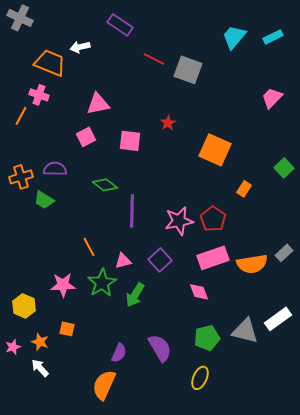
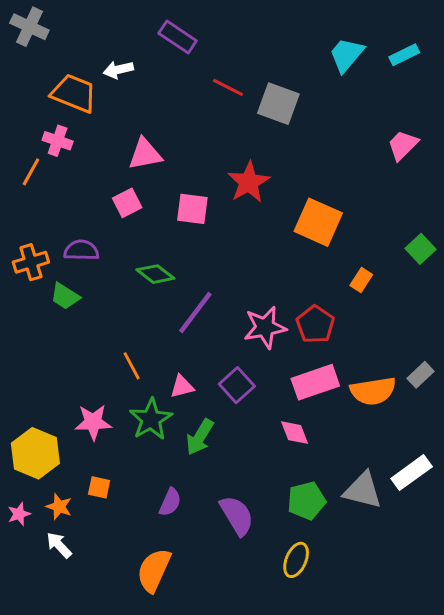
red star: (168, 123) -> (249, 182), size x1.8
purple line: (132, 211) -> (195, 313), turned 36
yellow hexagon: (24, 306) -> (35, 453), size x1.4
purple semicircle: (119, 353) -> (170, 502), moved

